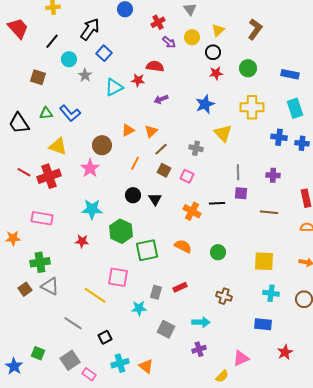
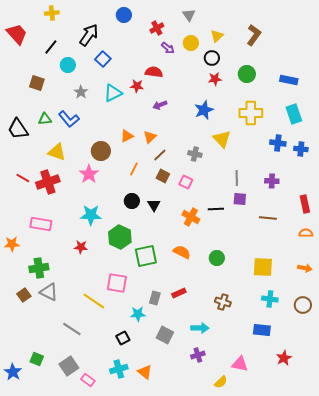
gray star: (85, 75) -> (81, 92), moved
black square: (105, 337) -> (123, 338), moved
pink triangle: (241, 358) -> (240, 364), turned 36

